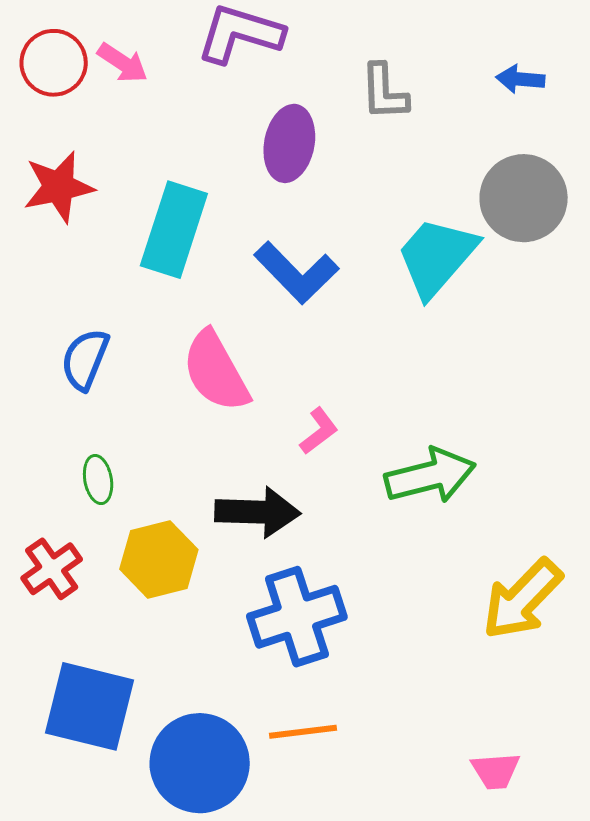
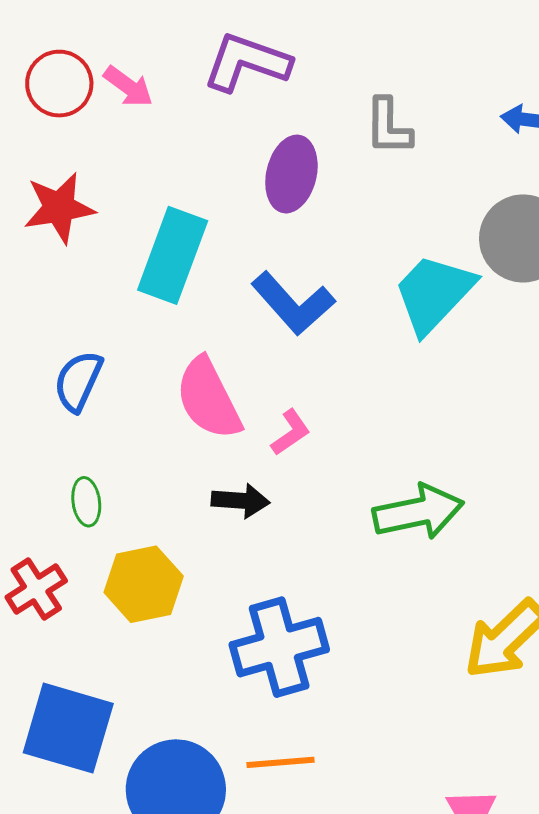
pink L-shape: (319, 431) -> (291, 432), moved
black arrow: (258, 512) -> (241, 501), moved, size x0.7

